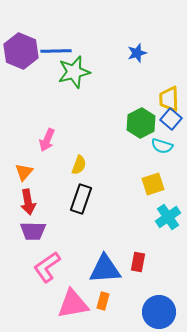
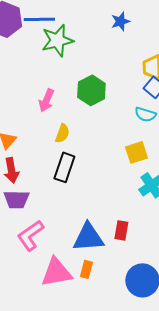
green hexagon: (141, 123) -> (91, 90), moved
pink arrow: (47, 140) -> (46, 100), moved

